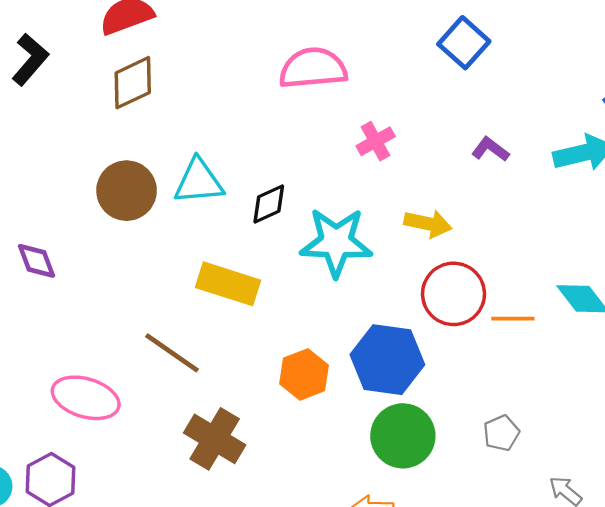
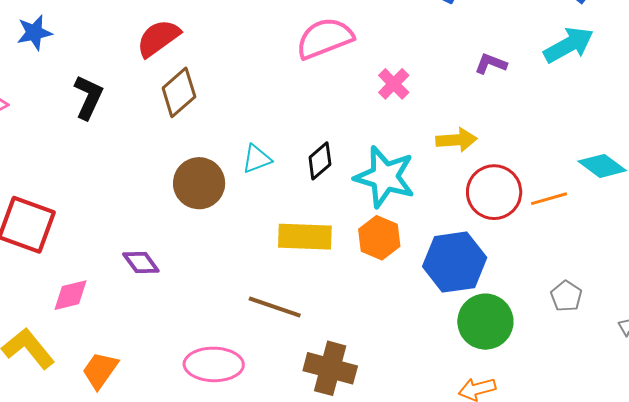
cyan triangle: (199, 182) -> (257, 159), size x0.7
cyan star: (336, 242) -> (385, 177), turned 30
orange hexagon: (304, 374) -> (379, 238), moved

